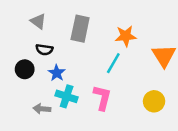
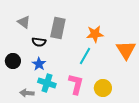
black semicircle: (44, 50) -> (39, 42), moved
yellow circle: (154, 101) -> (103, 88), moved

